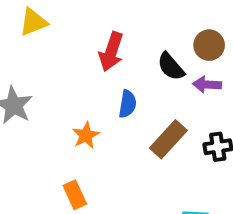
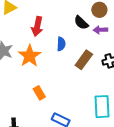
red arrow: (111, 52) -> (37, 26), moved
orange star: (86, 135) -> (30, 56), moved, size x1.6

